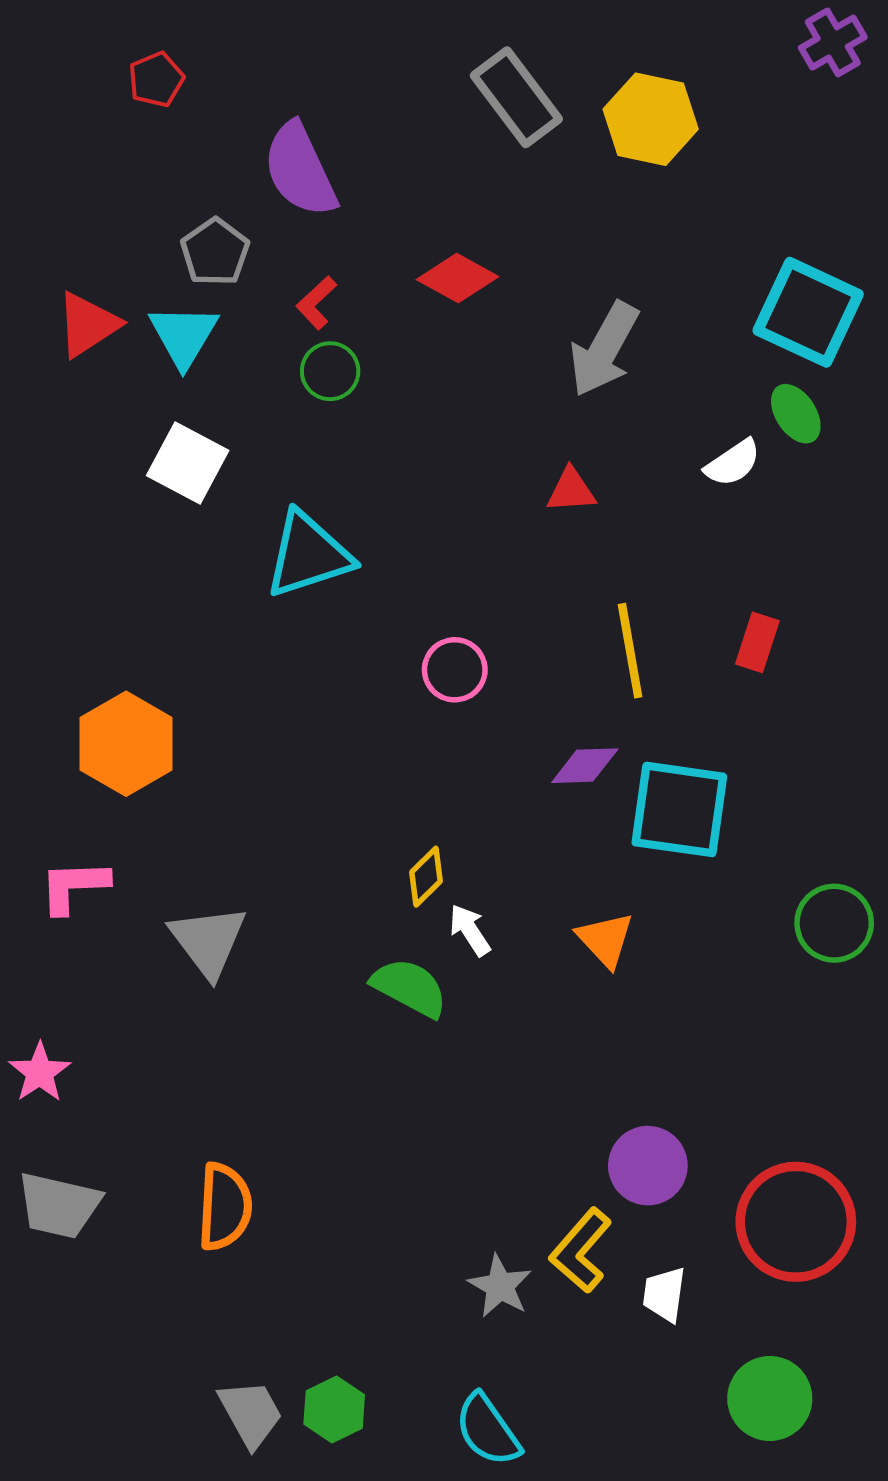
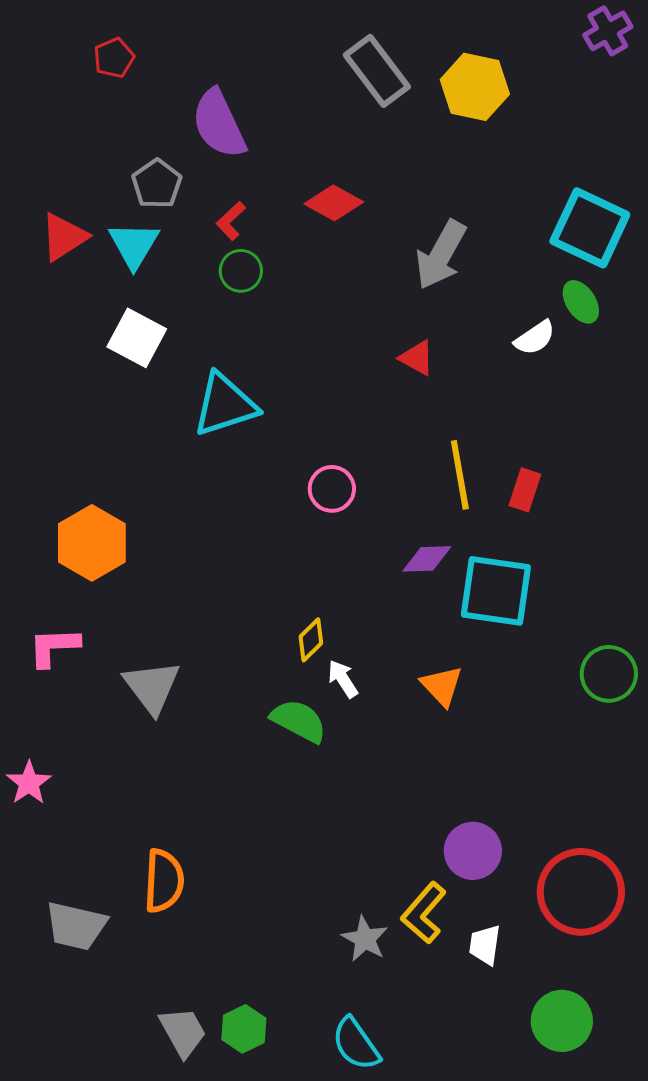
red triangle: (571, 490) -> (417, 358), turned 33
red rectangle: (757, 642) -> (525, 490), moved
gray trapezoid: (59, 1205) -> (76, 926), moved

